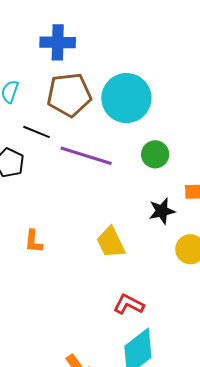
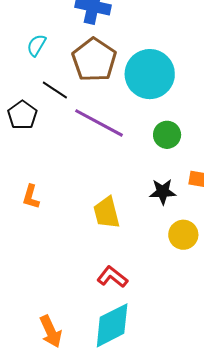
brown pentagon: (69, 95) -> (94, 60), turned 30

